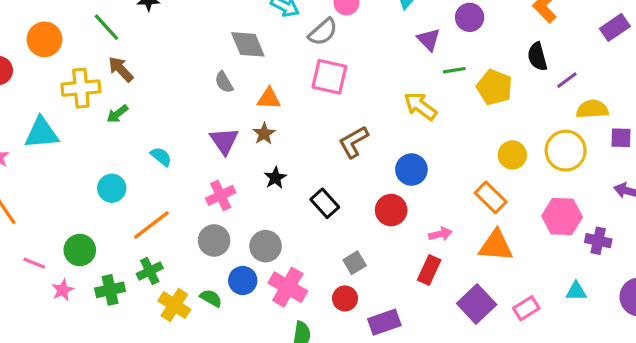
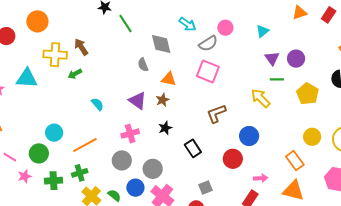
purple circle: (470, 17) -> (296, 59), moved
green line: (107, 27) -> (125, 23), moved
green line: (454, 70) -> (277, 79), moved
purple triangle: (224, 141) -> (138, 101), turned -30
cyan circle: (112, 188) -> (54, 133), moved

